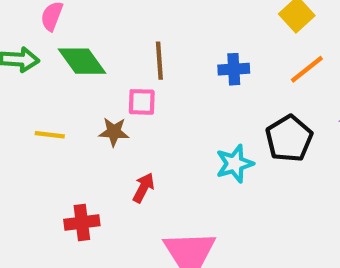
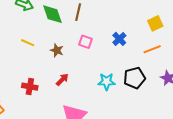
brown line: (159, 61) -> (78, 12), moved
blue cross: (234, 69) -> (119, 39), turned 32
pink square: (142, 102) -> (86, 42), moved

